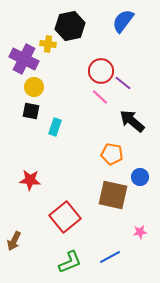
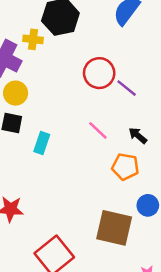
pink line: (100, 97) -> (98, 130), moved
black arrow: (132, 121) -> (138, 135), size x0.6
orange pentagon: (112, 154) -> (125, 167), moved

